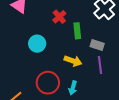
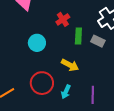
gray rectangle: (97, 45) -> (98, 41), moved
purple line: (100, 65) -> (93, 95), moved

